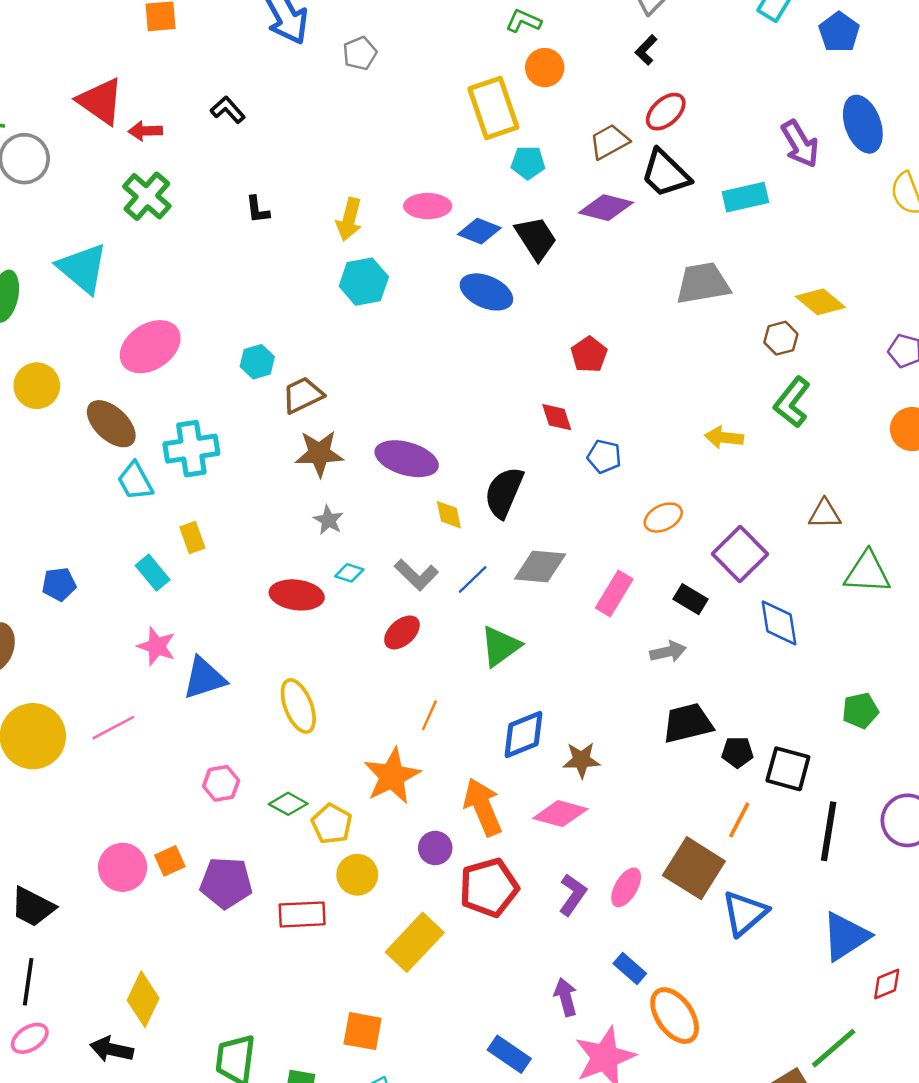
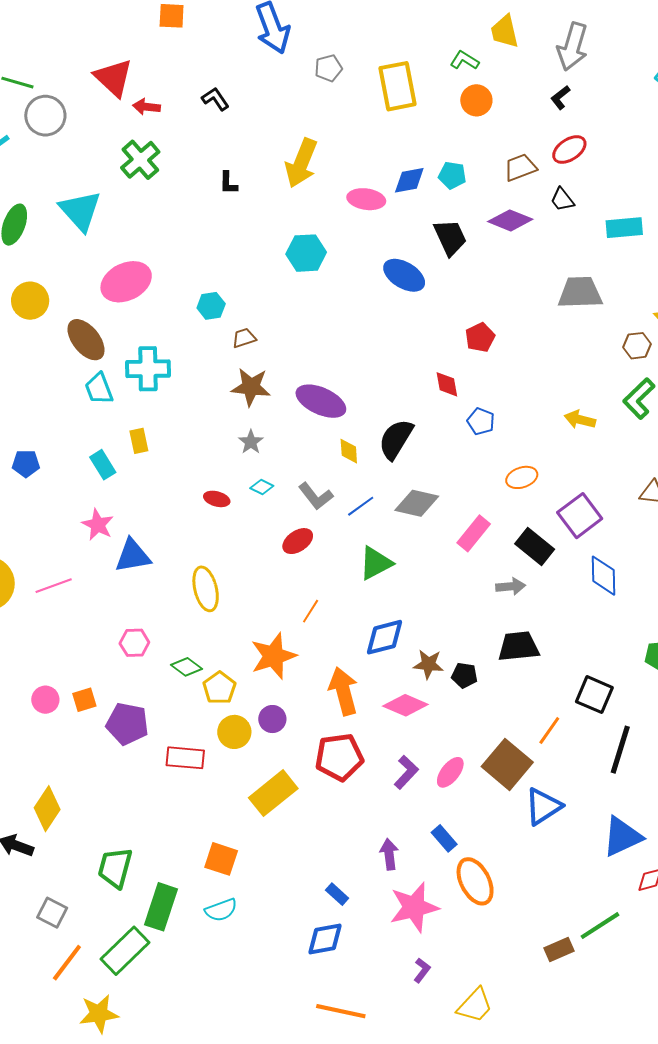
yellow rectangle: (493, 108) -> (397, 86), moved
black trapezoid: (666, 173) -> (562, 200), size x0.6
yellow arrow: (349, 219) -> (301, 163), moved, size x1.4
blue diamond: (479, 231) -> (409, 180), moved, turned -40
brown trapezoid: (303, 395) -> (244, 338), size x0.7
red ellipse: (297, 595) -> (217, 499), size x0.6
black rectangle: (690, 599) -> (535, 546), size x1.4
black pentagon: (737, 752) -> (464, 675), moved
purple circle: (435, 848) -> (272, 719), moved
pink circle: (123, 867) -> (45, 700), size x0.7
blue rectangle: (509, 1054) -> (337, 894), size x0.7

